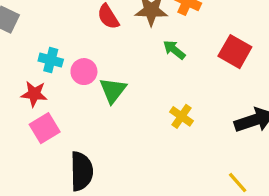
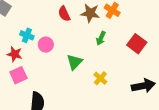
green arrow: (174, 50) -> (101, 38), turned -112
green triangle: (113, 90) -> (75, 62), moved

